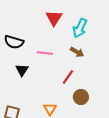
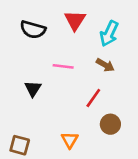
black semicircle: (14, 42) -> (33, 30), moved

